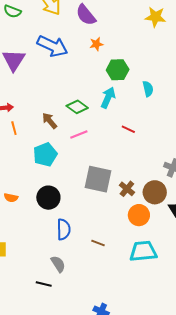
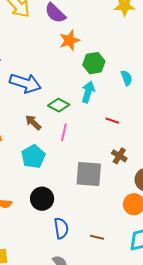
orange star: (96, 44) -> (69, 40), size x1.5
blue arrow: (52, 46) -> (25, 83), moved
pink line: (79, 134) -> (64, 132), turned -48
brown cross: (127, 189) -> (119, 156), moved

